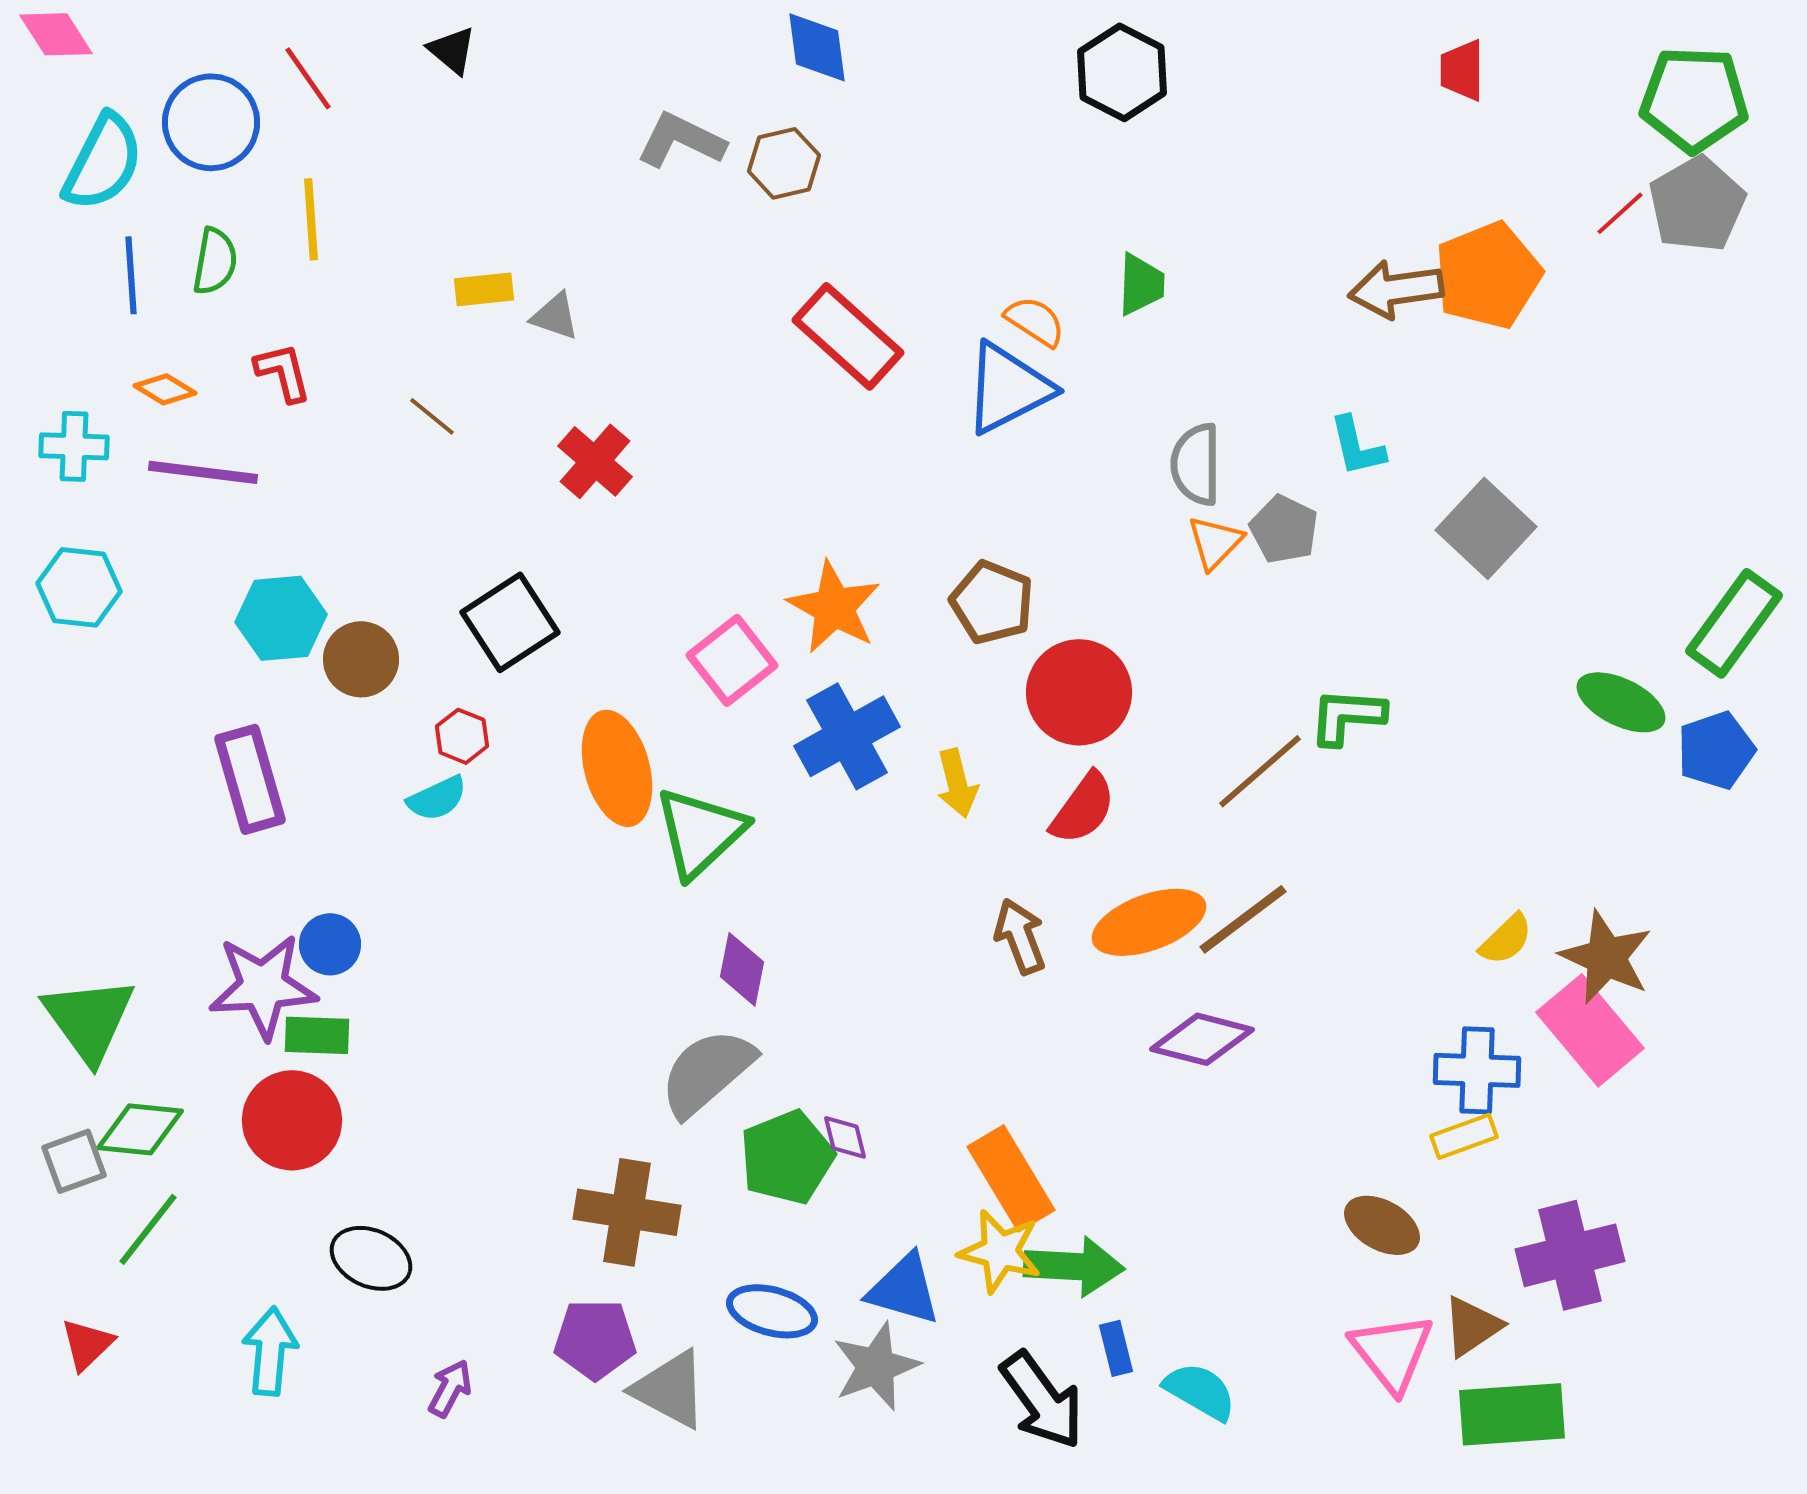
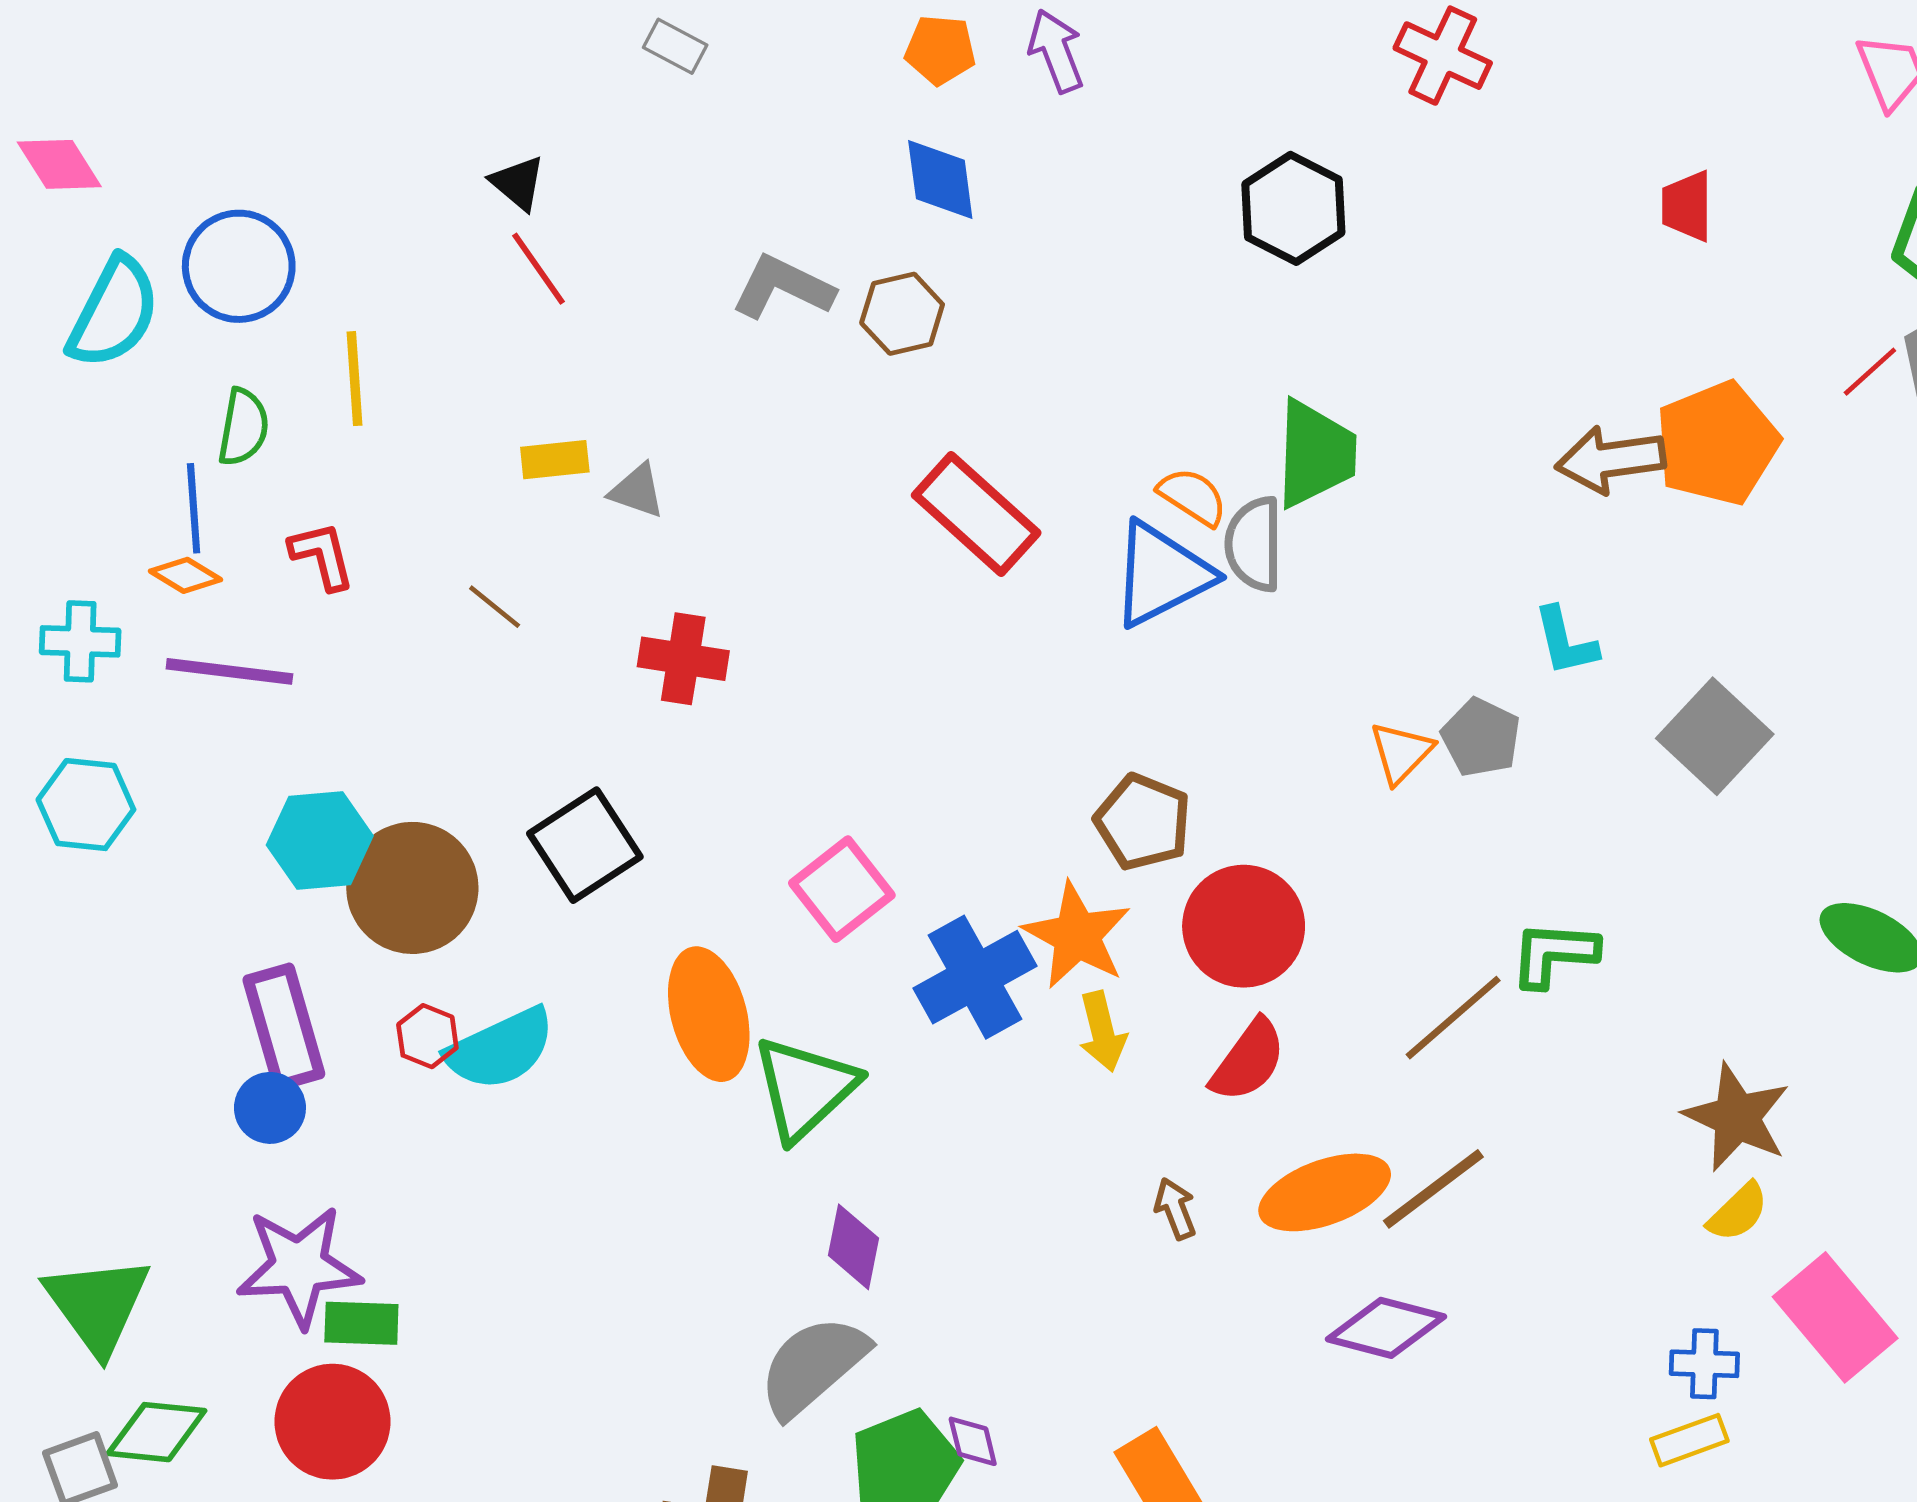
red line: (308, 78) -> (539, 269), moved
blue line: (131, 275) -> (194, 508), moved
green trapezoid: (1141, 284) -> (1315, 454), size x1.5
red cross: (595, 461) -> (683, 659), turned -32
gray semicircle: (1196, 464) -> (1254, 544), moved
orange star: (834, 607) -> (1077, 935), moved
brown circle: (361, 659) -> (412, 888), size x1.5
red hexagon: (462, 736) -> (427, 1036), moved
cyan semicircle: (437, 798) -> (500, 1049), size x1.6
brown arrow: (1020, 936) -> (1175, 1209), size x0.7
blue circle: (330, 944) -> (270, 1108), moved
brown star: (1606, 957) -> (1737, 1117), moved
blue cross: (1477, 1070) -> (1704, 1364), size x0.7

